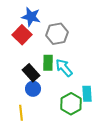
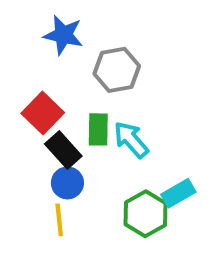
red square: (22, 35) -> (43, 113), moved
cyan rectangle: (87, 94) -> (178, 193), turned 63
yellow line: (21, 113) -> (59, 220), moved

